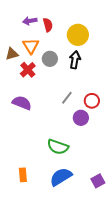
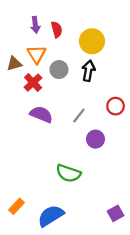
purple arrow: (30, 21) -> (35, 25), turned -88
red circle: (92, 101) -> (116, 106), moved
purple semicircle: (22, 103) -> (41, 114), moved
orange rectangle: (23, 175) -> (17, 206), moved, turned 48
blue semicircle: (61, 177) -> (51, 216), moved

